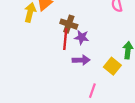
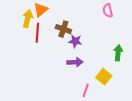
red line: (65, 39) -> (37, 33), moved
yellow square: (112, 66) -> (104, 77), moved

